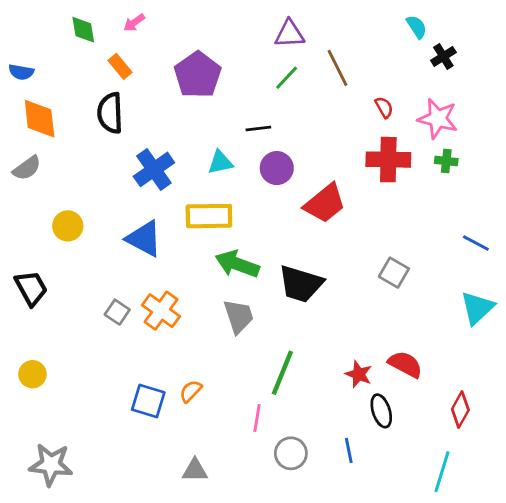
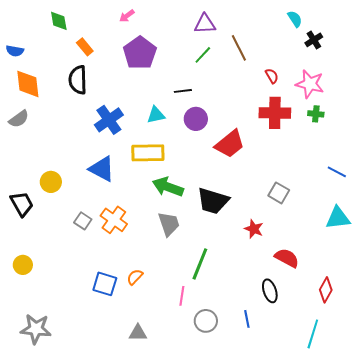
pink arrow: (134, 23) -> (127, 16), moved
yellow circle: (68, 226) -> (51, 182), moved
cyan triangle: (477, 308) -> (338, 218), turned 36
red star: (359, 374) -> (254, 229), moved

